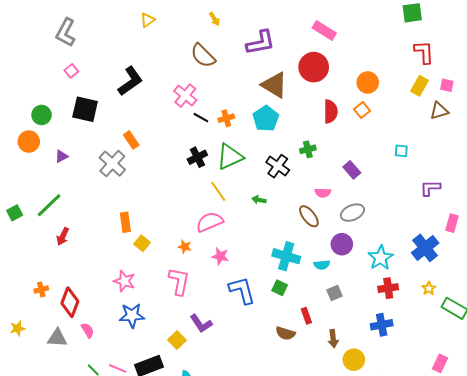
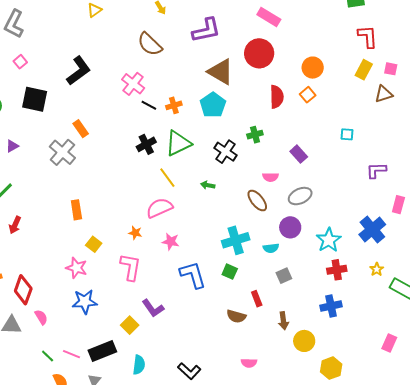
yellow square: (142, 243) -> (94, 244), moved
cyan cross: (286, 256) -> (236, 240), turned -32

